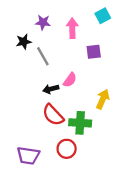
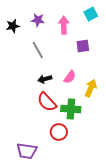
black star: (24, 42) -> (13, 26), moved
pink semicircle: (70, 80) -> (70, 77), moved
purple trapezoid: (28, 156) -> (27, 151), moved

